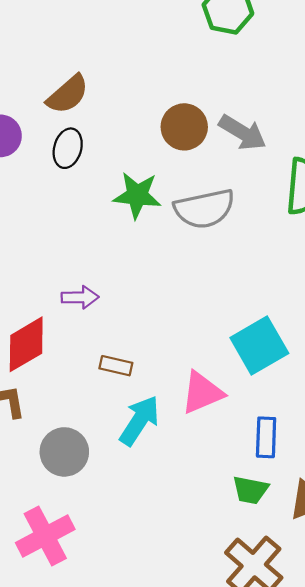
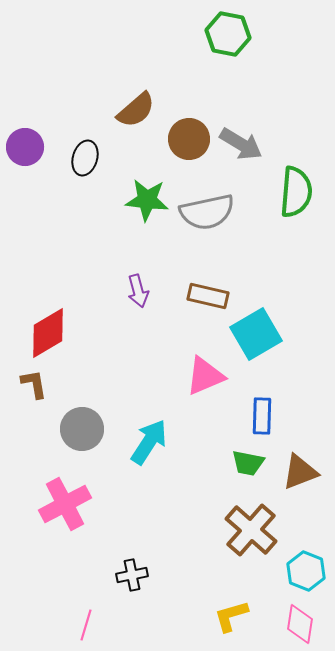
brown semicircle: (68, 94) -> (136, 110), moved
purple arrow: (80, 297) -> (138, 291), moved, turned 76
brown rectangle: (116, 366) -> (208, 296), moved, size x1.4
cyan arrow: (139, 421) -> (149, 442), moved

